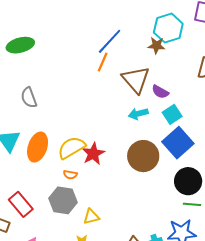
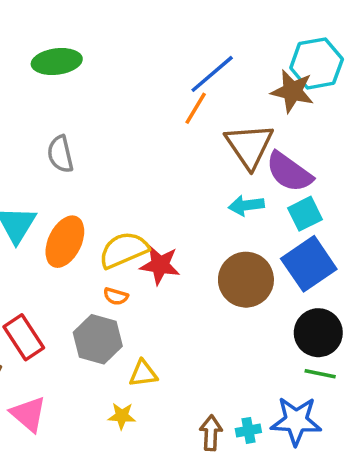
brown star: (156, 46) -> (292, 91), size x1.4
purple semicircle: (160, 92) -> (289, 172), size x1.6
red star: (93, 154) -> (160, 265), turned 30

